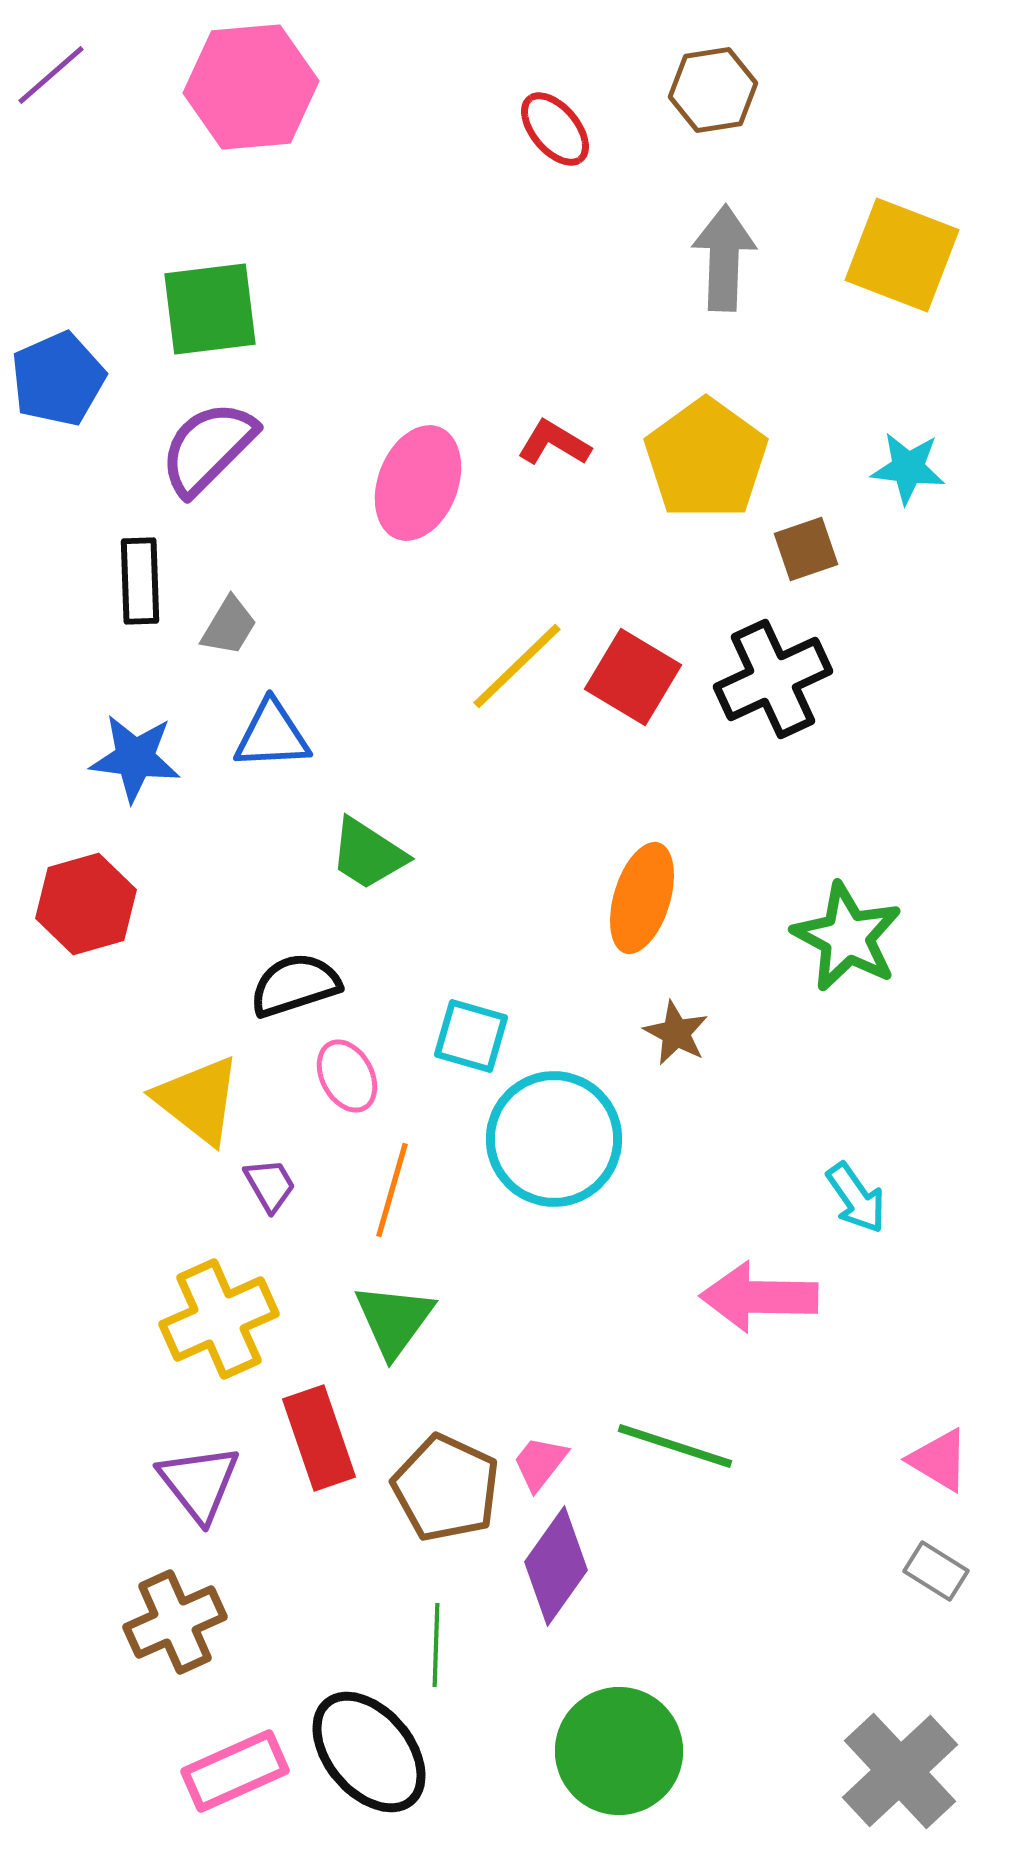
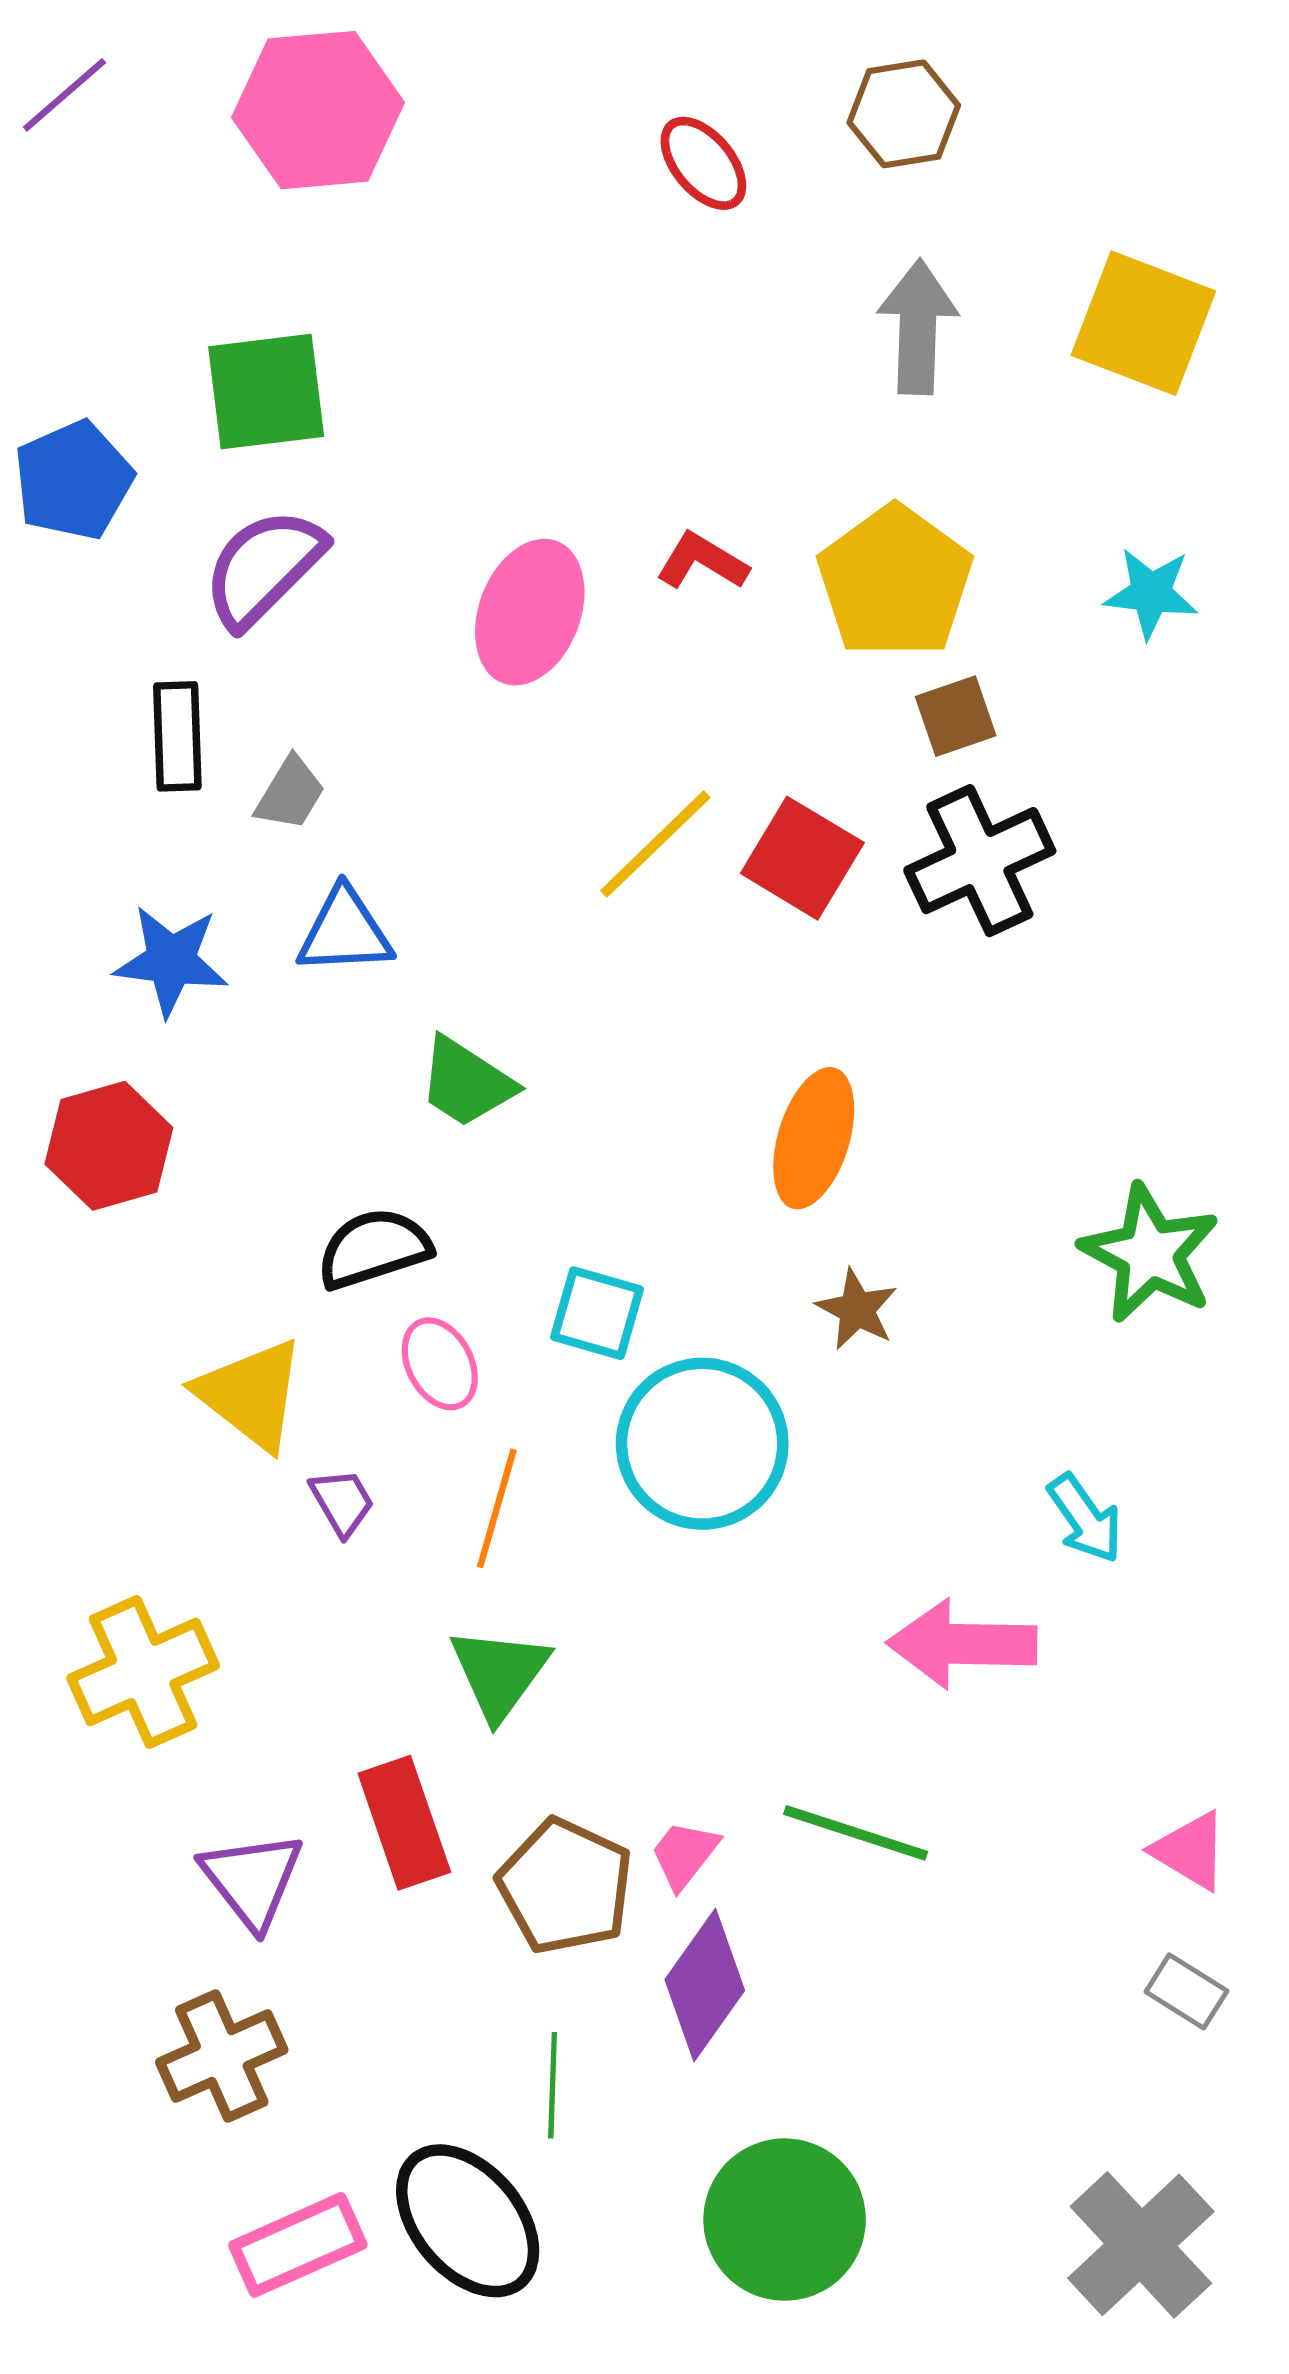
brown square: (806, 549) -> (956, 716), moved
green star: (847, 937) -> (1150, 1254), moved
yellow cross: (219, 1319) -> (143, 1672), moved

